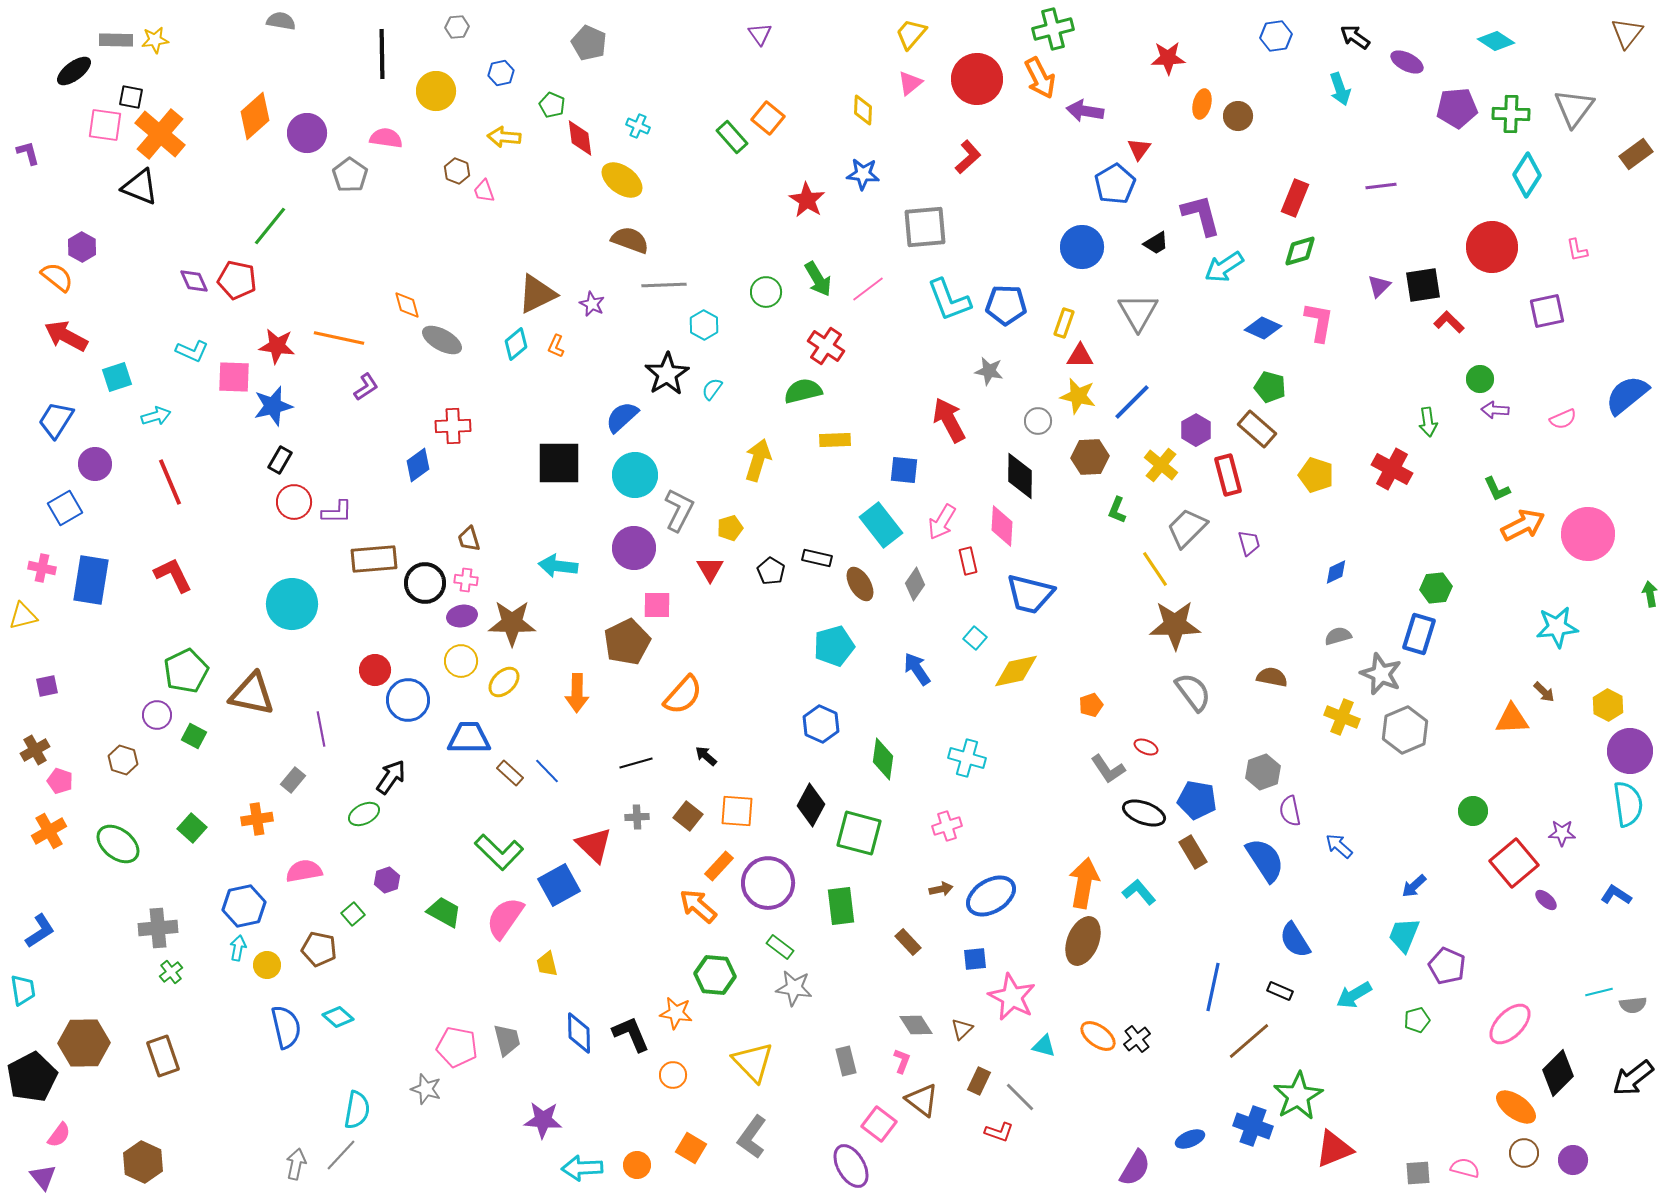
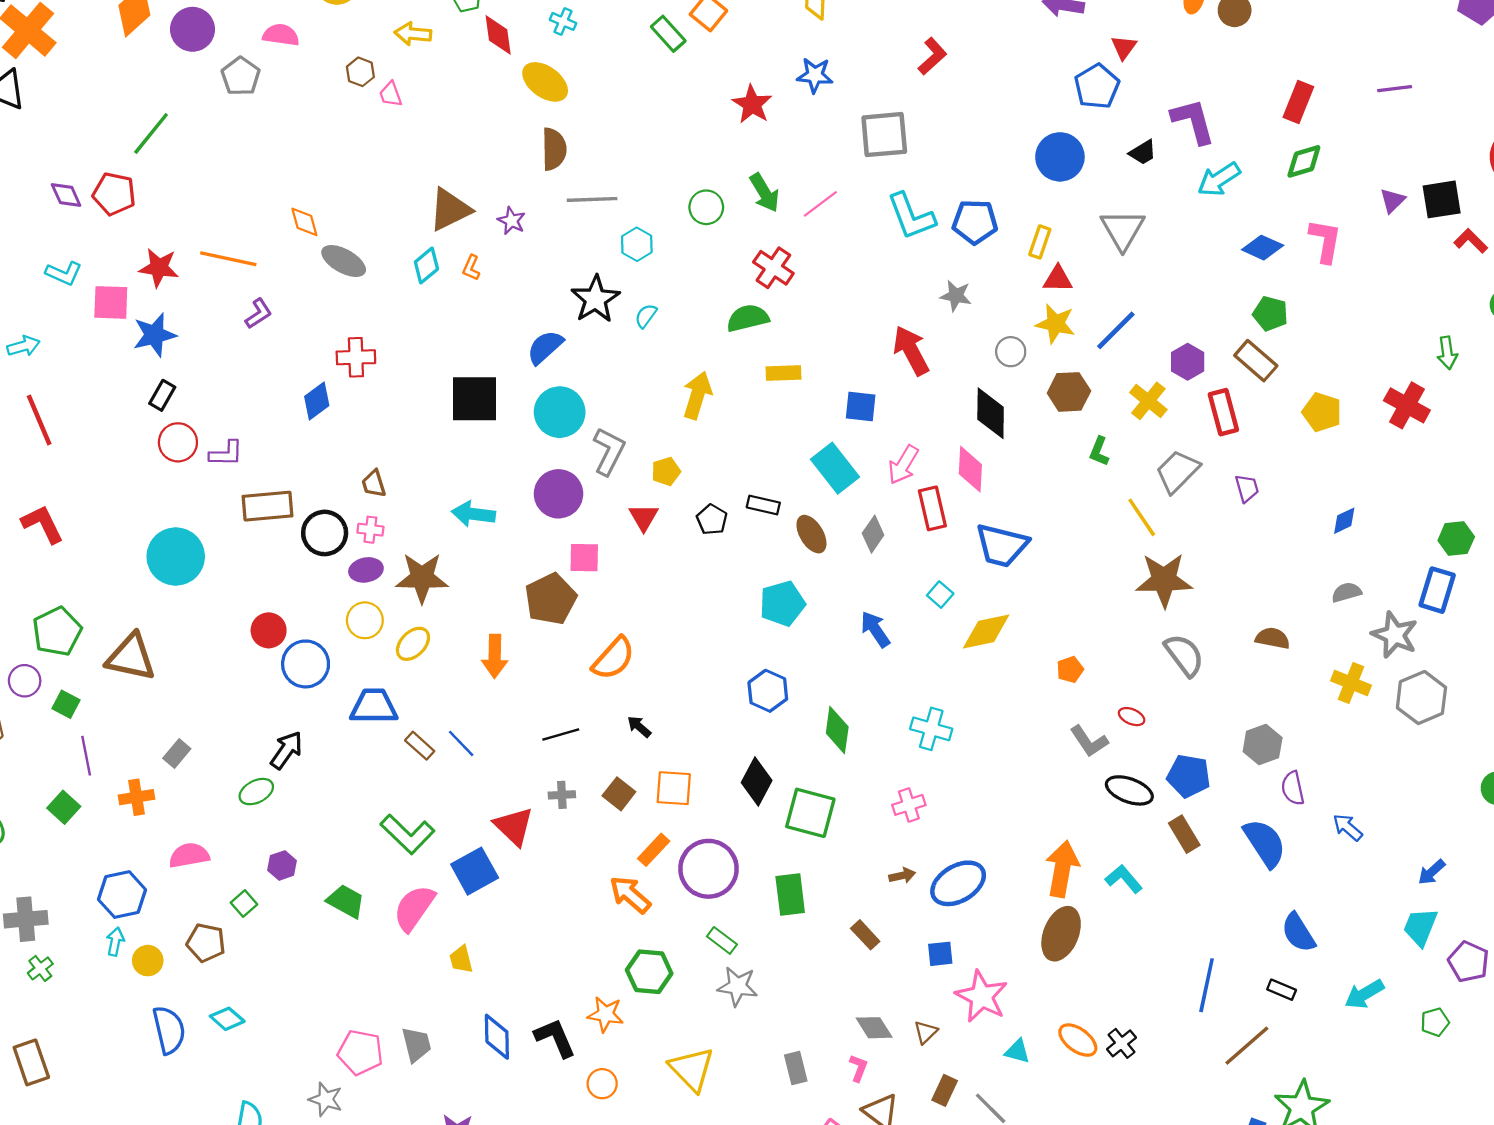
brown semicircle: (630, 240) -> (554, 149), turned 69
red rectangle: (968, 561) -> (932, 508), size x1.4
purple line: (321, 729) -> (86, 756), moved

